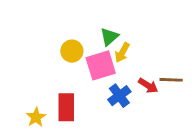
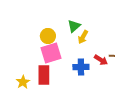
pink square: (101, 65) -> (51, 53), moved
blue cross: (119, 96) -> (81, 67), turned 35

